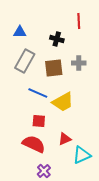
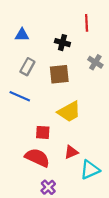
gray rectangle: (25, 61) -> (27, 67), size x0.7
gray cross: (79, 63) -> (95, 62), moved, turned 32
blue line: (38, 93) -> (20, 96), moved

